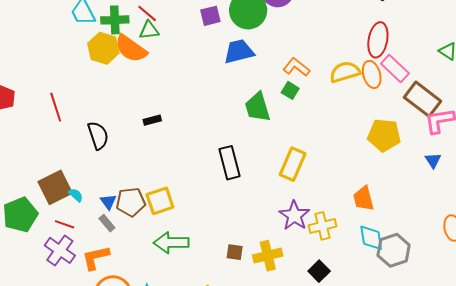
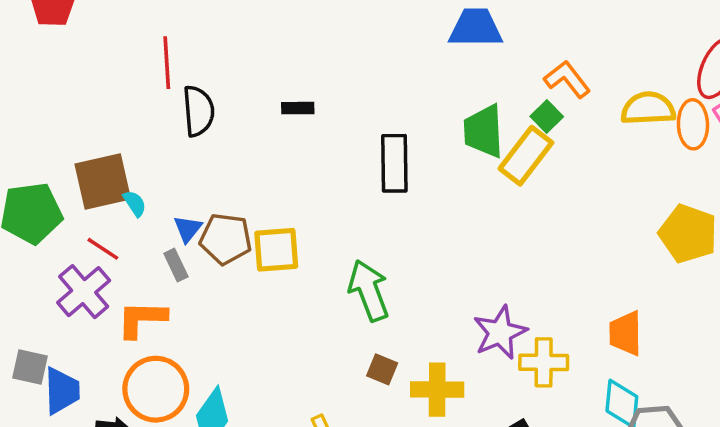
red line: (56, 107) -> (167, 63), moved
black rectangle: (230, 163) -> (394, 163), moved
yellow rectangle: (293, 164) -> (526, 156), moved
green arrow: (171, 243) -> (369, 290), moved, turned 56

